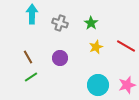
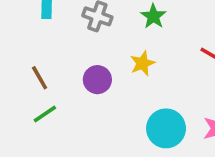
yellow star: (96, 47) -> (143, 63), moved

